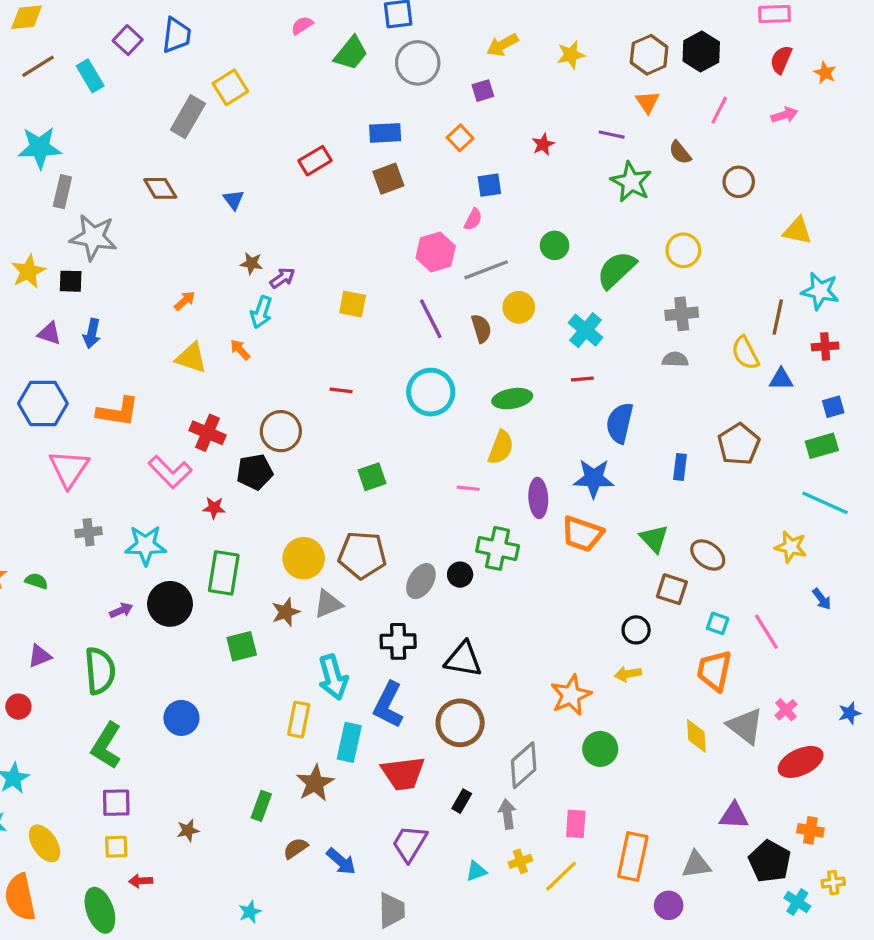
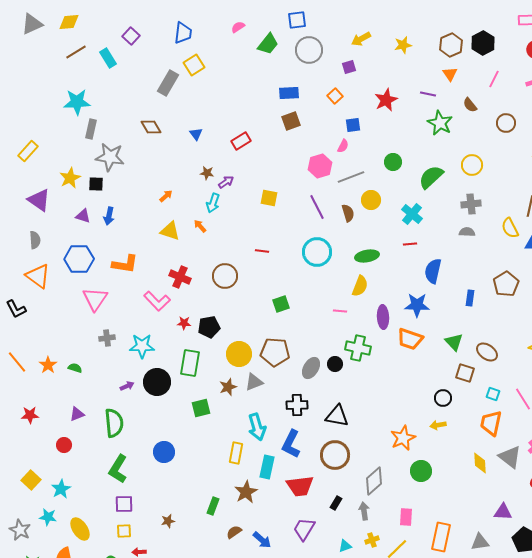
blue trapezoid: (177, 35) -> (183, 33), moved
red star: (543, 144) -> (386, 100), size x1.6
red rectangle: (315, 161) -> (241, 141), moved
black pentagon: (255, 472) -> (209, 327), moved

